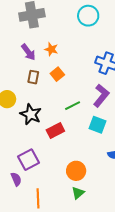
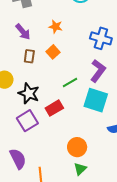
orange star: (51, 49) -> (56, 27), moved
cyan square: (97, 125) -> (96, 100), size x1.4
purple square: (28, 160) -> (27, 121), moved
purple semicircle: (16, 179) -> (18, 159), size x1.5

